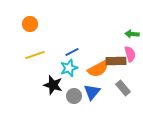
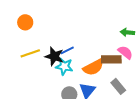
pink semicircle: (130, 54) -> (125, 52), turned -35
cyan star: (69, 68) -> (64, 66), turned 30
black star: (53, 85) -> (54, 56), moved

